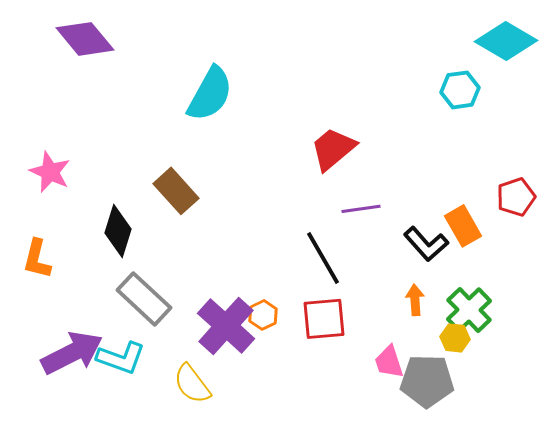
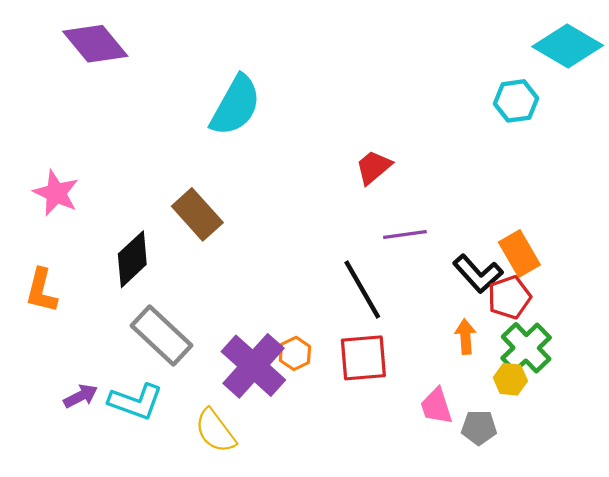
red trapezoid: (333, 149) -> (374, 167), size x0.7
red pentagon: (516, 197) -> (509, 297), moved
black diamond: (118, 231) -> (132, 259), turned 30
purple arrow: (72, 353) -> (81, 396), size x0.5
gray pentagon: (427, 381) -> (479, 427), size x0.6

